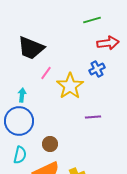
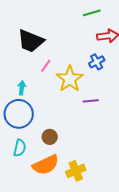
purple line: (93, 117) -> (91, 101), moved

